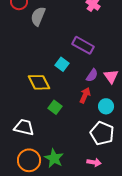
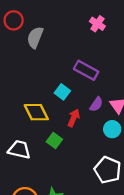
red arrow: (85, 95) -> (74, 118), moved
cyan circle: (106, 106) -> (112, 129), moved
white trapezoid: (24, 127) -> (19, 150), moved

